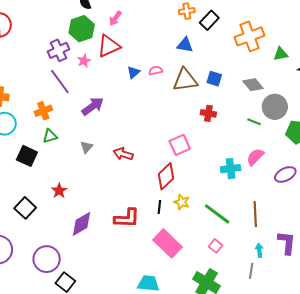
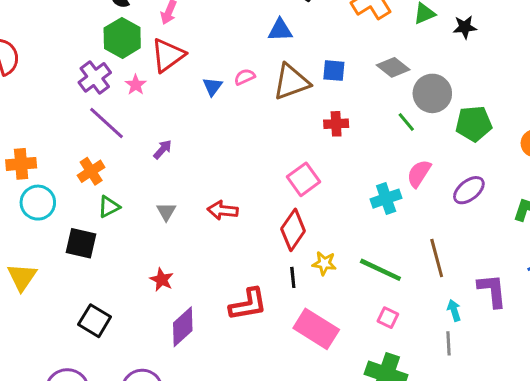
purple arrow: (93, 106) -> (163, 149), size x0.6
green line: (254, 122) -> (406, 122), turned 40
red star: (59, 191) -> (162, 280), moved

